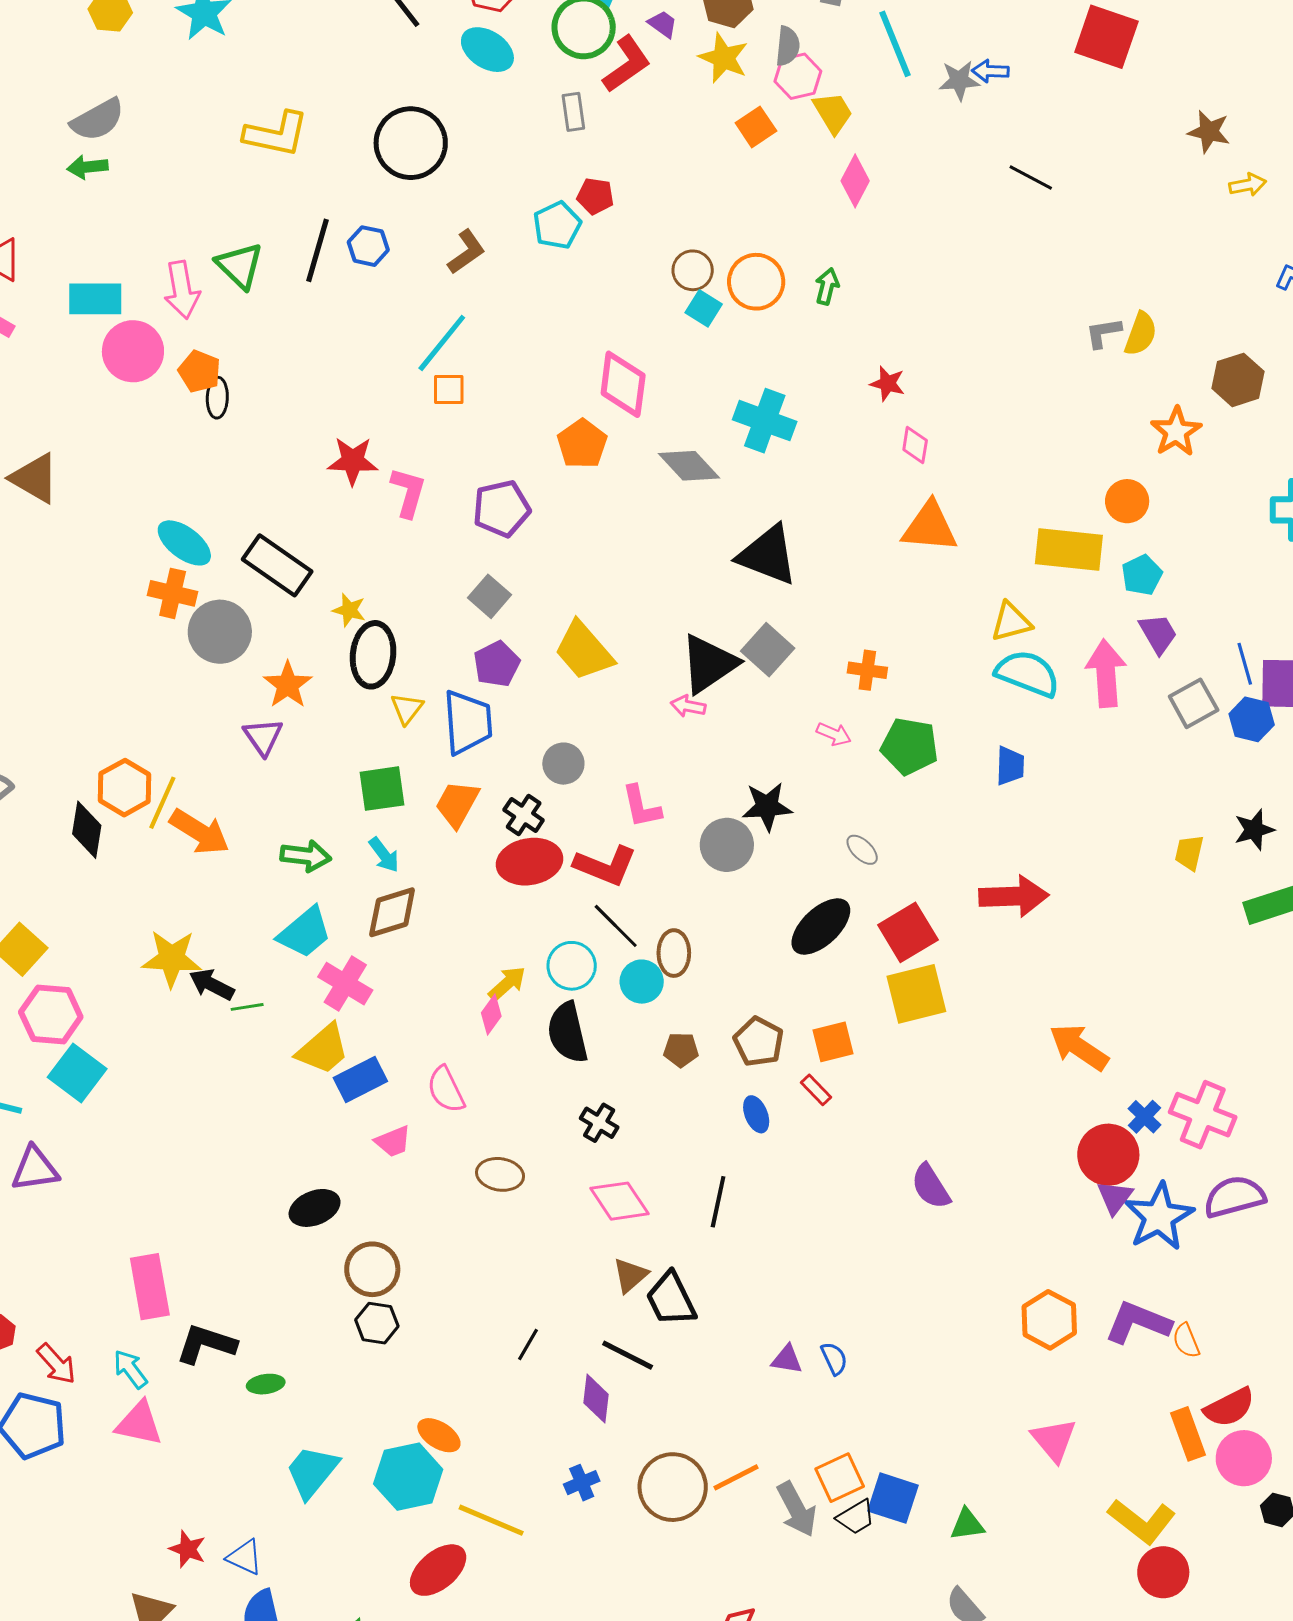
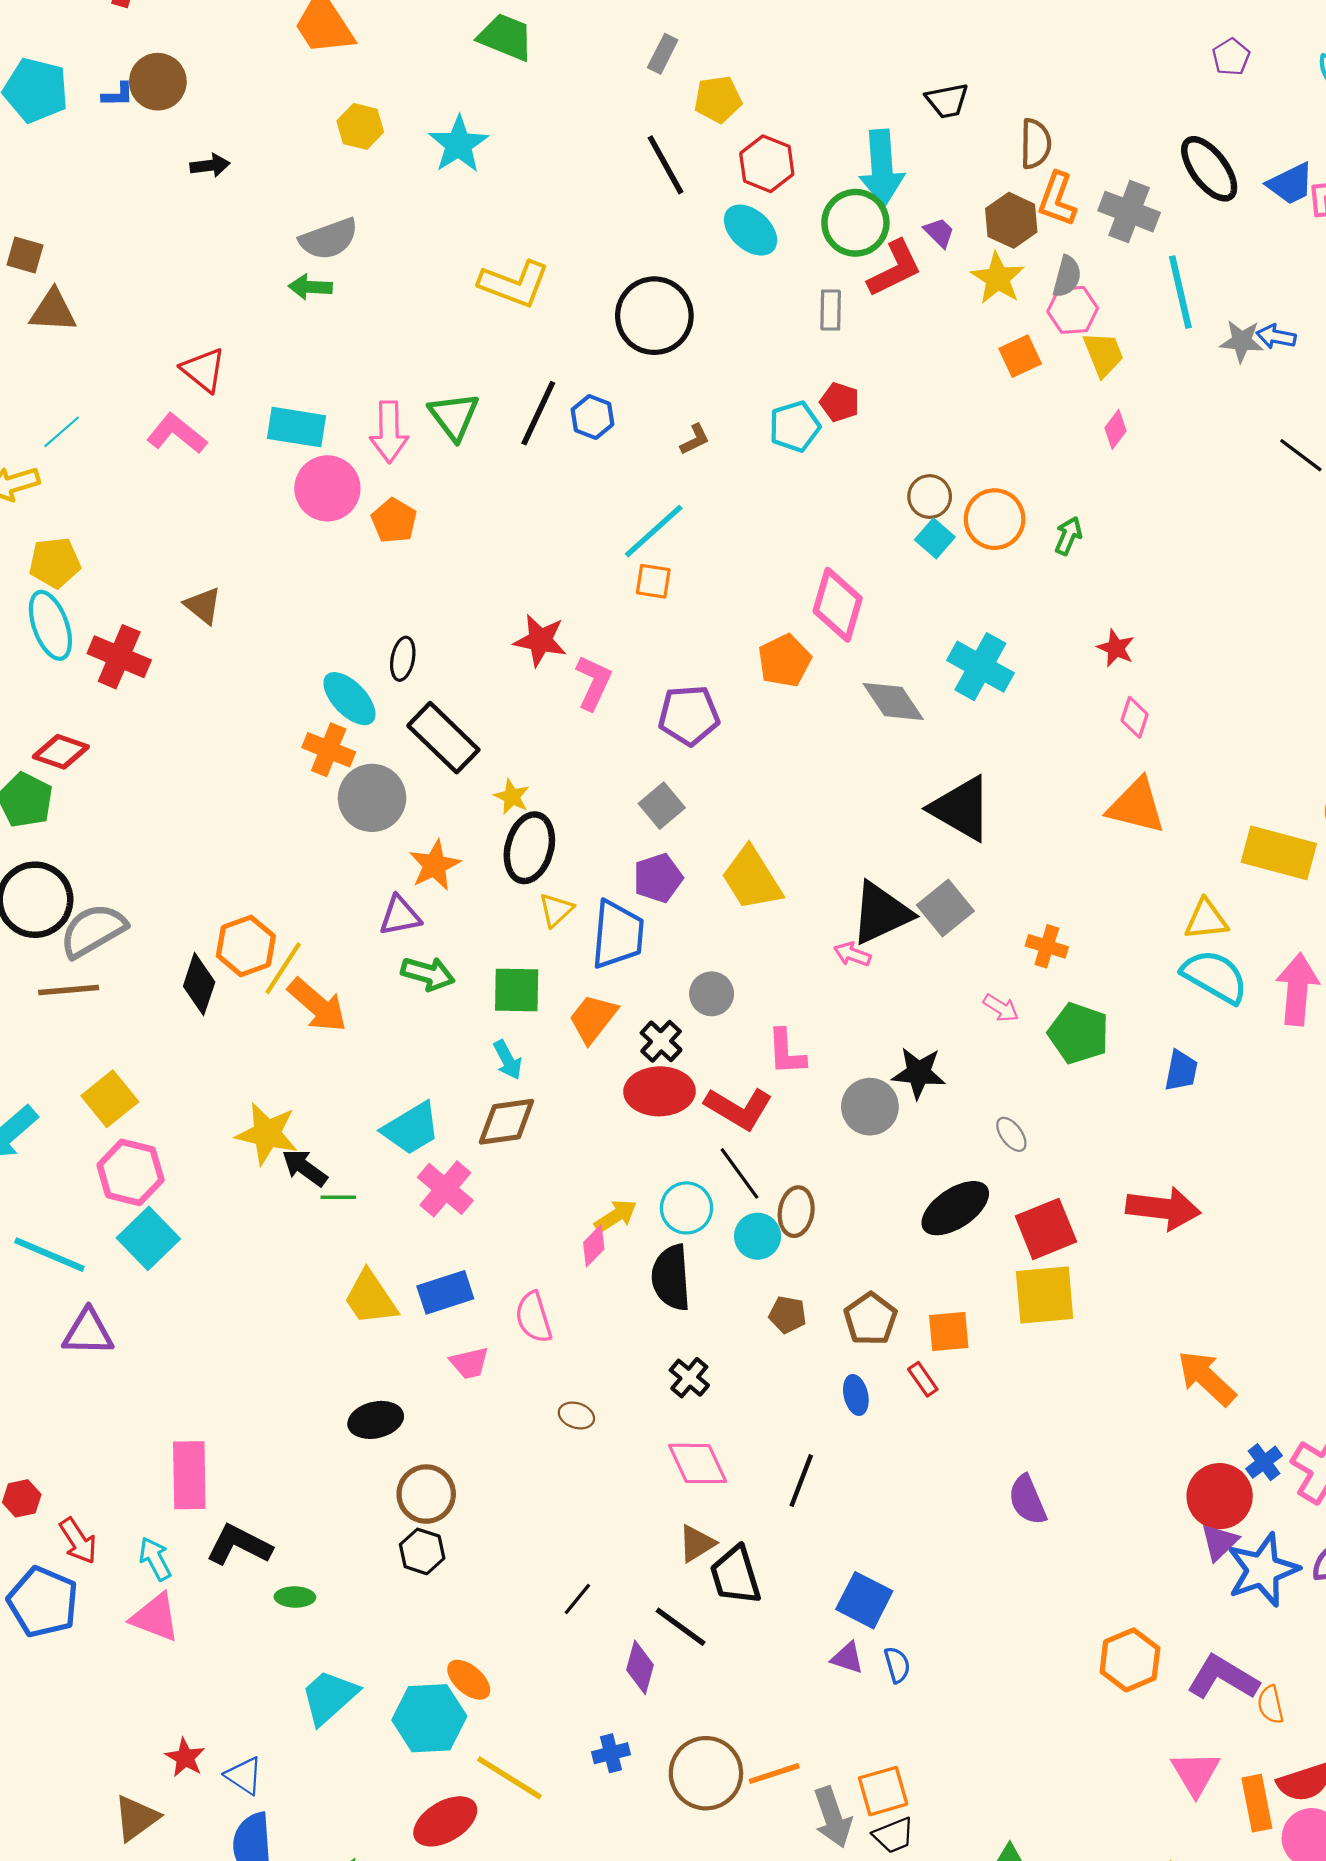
pink diamond: (855, 181) -> (1116, 429), size x0.7
brown L-shape: (466, 252) -> (695, 439), size x0.7
black ellipse: (217, 398) -> (403, 659), moved
brown triangle: (35, 478) -> (203, 606), size x0.7
purple triangle: (263, 737) -> (400, 916), turned 45
green arrow: (306, 856) -> (428, 974), moved
yellow trapezoid: (323, 1049) -> (370, 1298), moved, turned 88
brown ellipse: (500, 1174) -> (576, 1416), size x0.7
pink triangle: (1054, 1440) -> (1195, 1773), moved
blue square: (893, 1498) -> (864, 1600), moved

